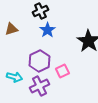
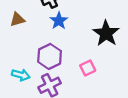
pink square: (62, 71) -> (88, 68), moved

